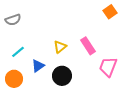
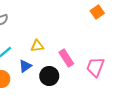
pink rectangle: (88, 46) -> (66, 58), moved
yellow triangle: (60, 47) -> (37, 46), moved, turned 32

